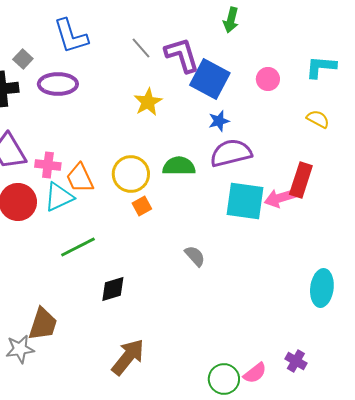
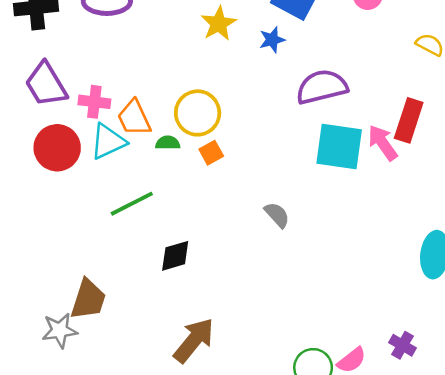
blue star: (219, 121) -> (272, 40), moved
green semicircle: (179, 166) -> (168, 143), moved, size x0.6
pink arrow: (280, 198) -> (383, 143), turned 72

